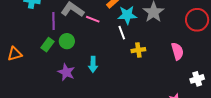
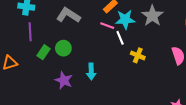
pink line: (93, 19) -> (107, 26), moved
purple line: (53, 21) -> (30, 32), moved
yellow cross: (138, 50) -> (138, 55), turned 32

